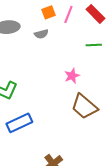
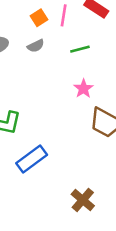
green line: (94, 45) -> (80, 49), moved

